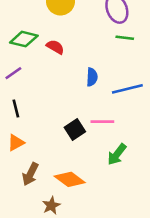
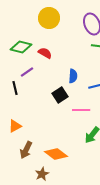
purple line: (13, 73) -> (27, 72), moved
black line: (16, 109) -> (15, 88), moved
black square: (75, 129) -> (60, 95), moved

